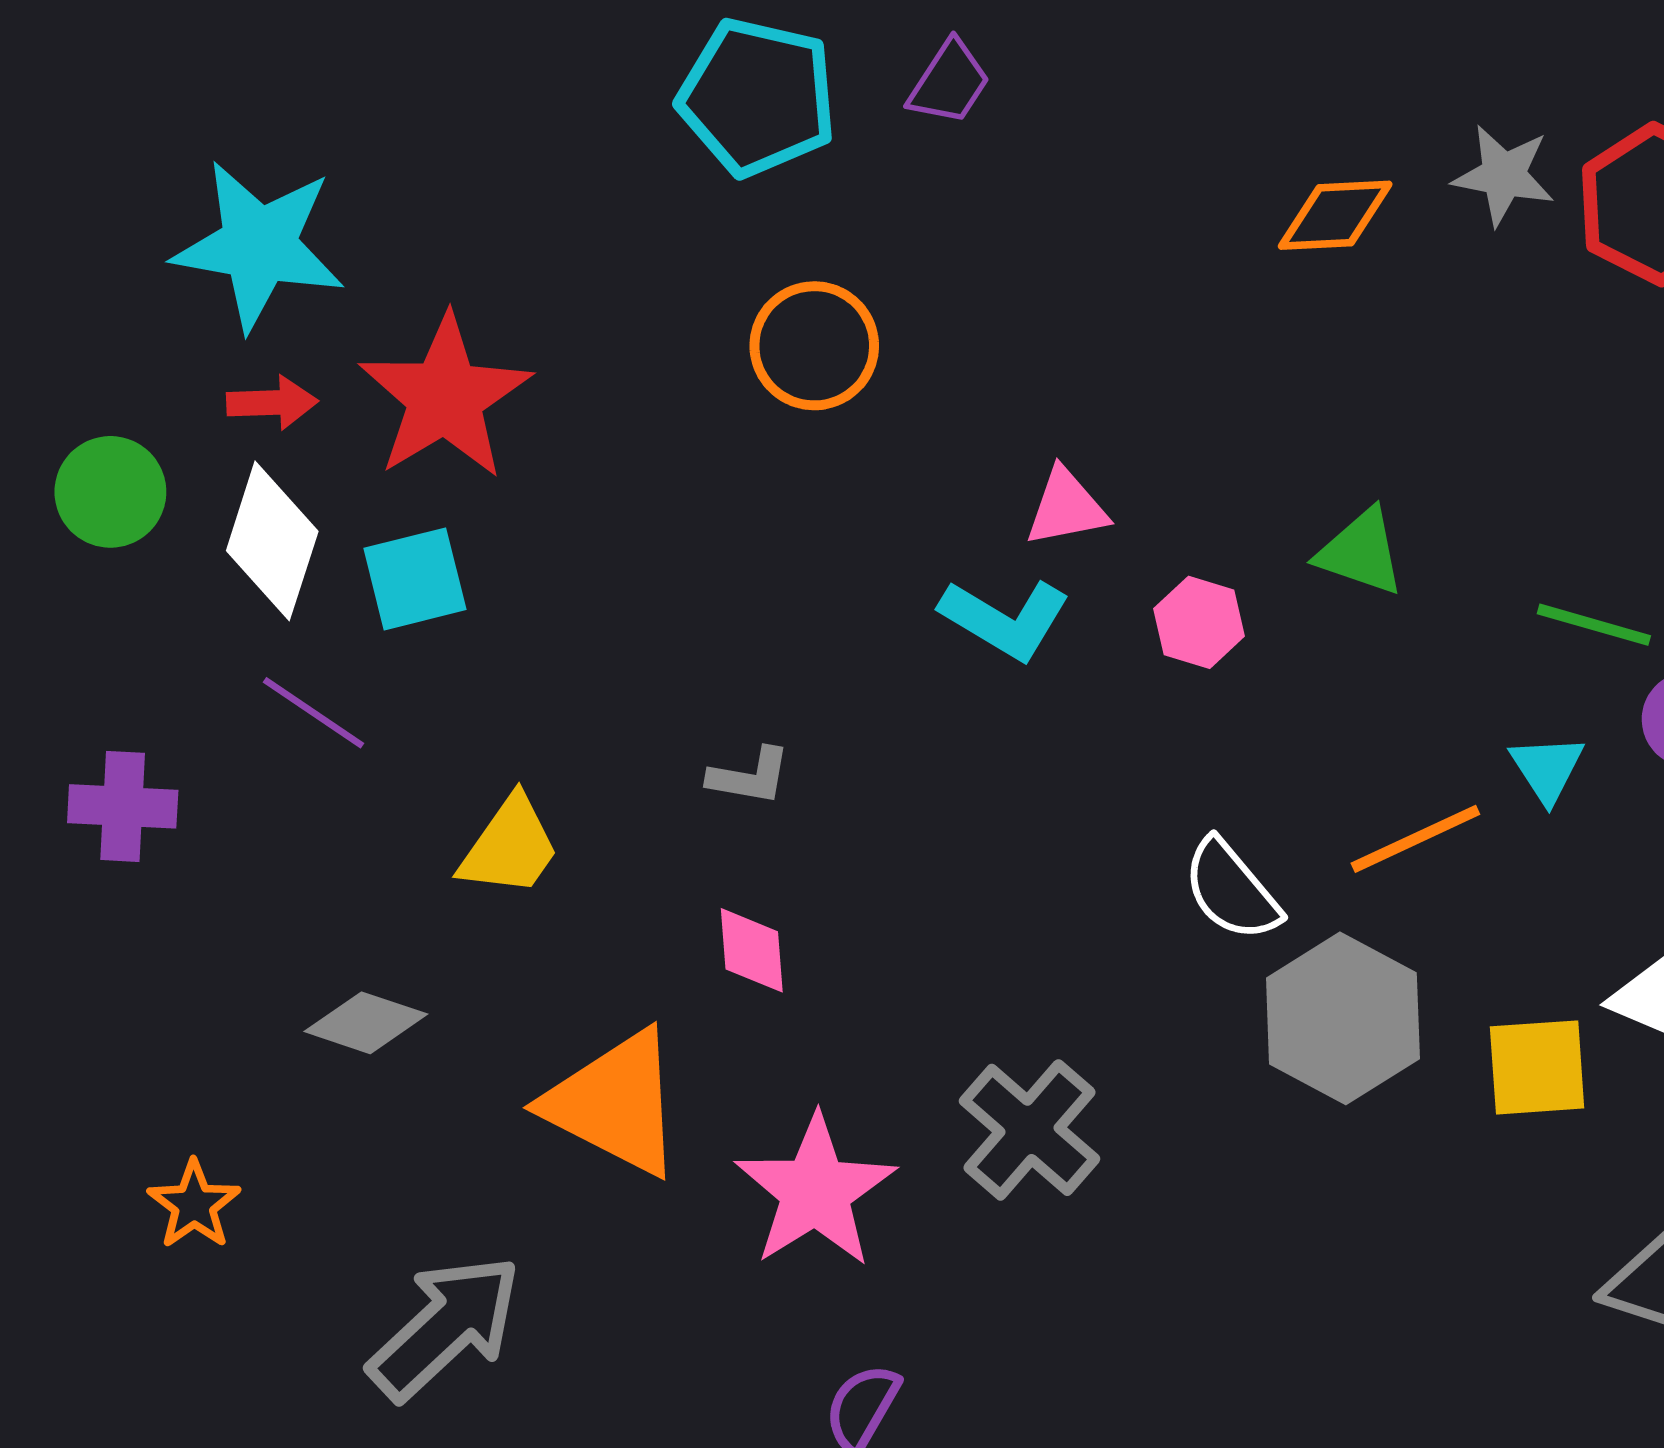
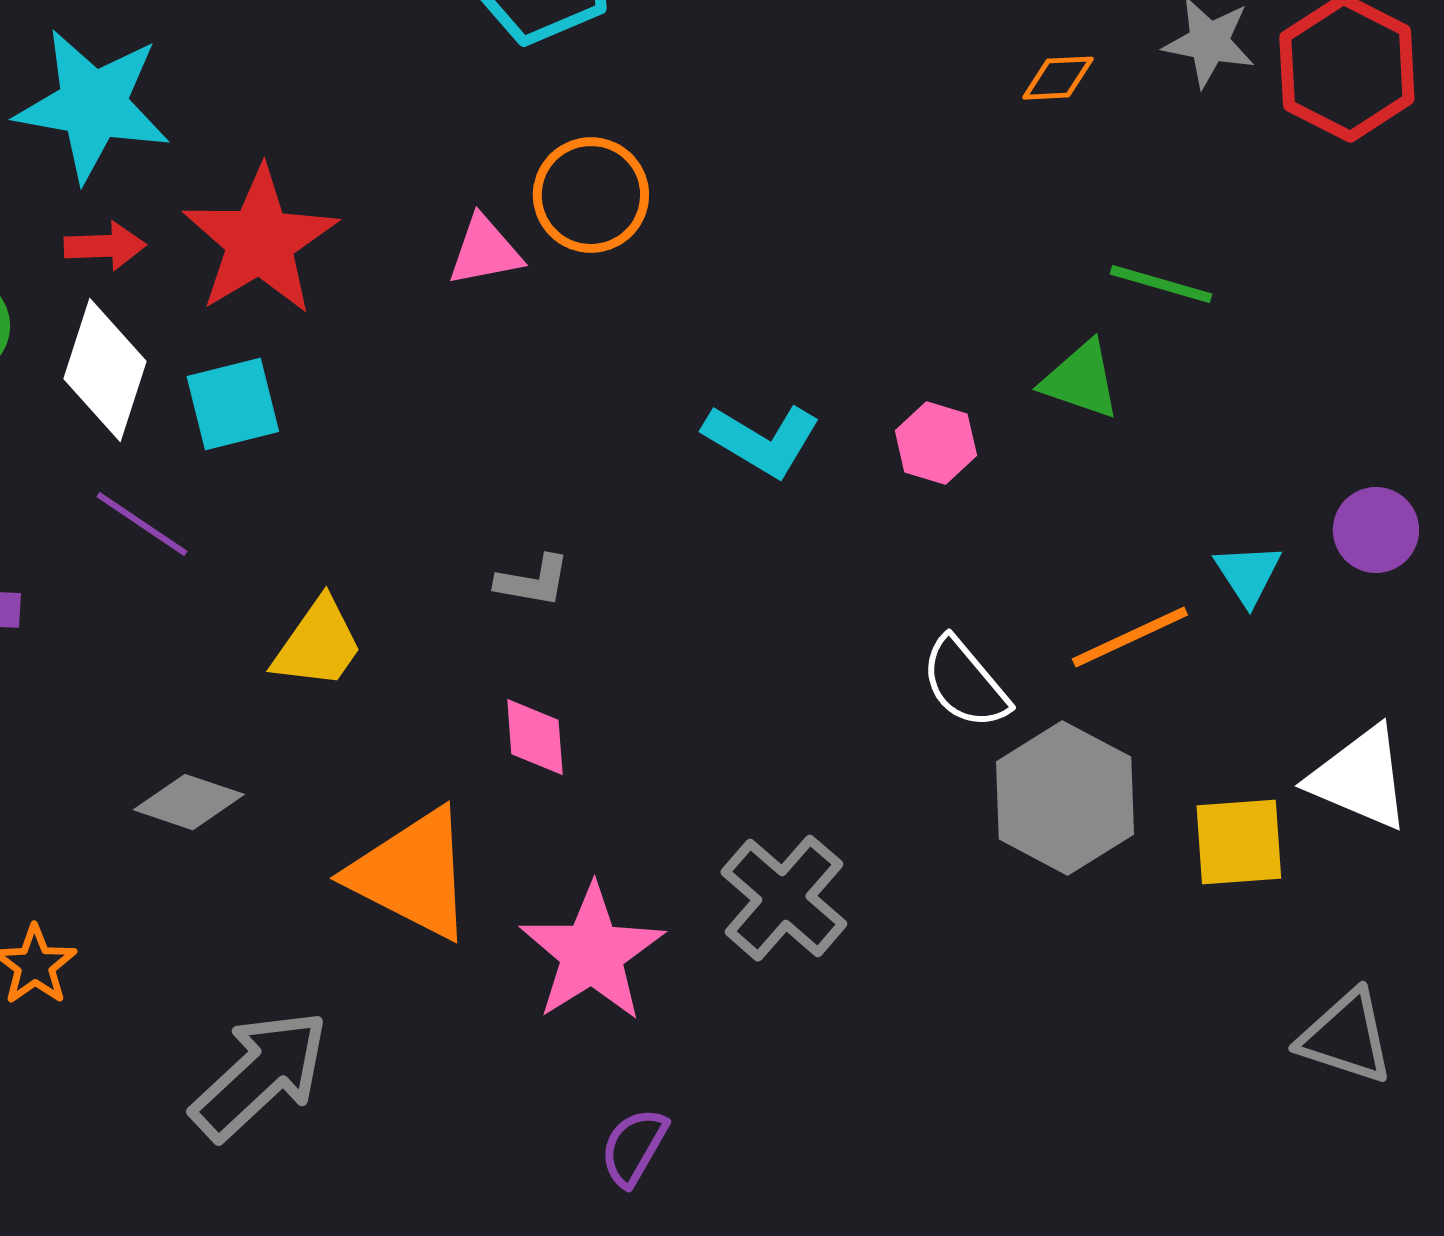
orange diamond: (1335, 215) -> (1058, 78), size x0.7
pink triangle: (1066, 508) -> (485, 251), moved
green line: (1594, 625) -> (1161, 284), moved

